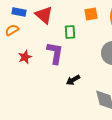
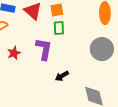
orange square: (91, 14) -> (57, 10), moved

